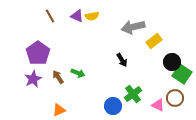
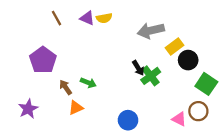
black circle: (172, 62) -> (188, 60), moved
purple star: (33, 79) -> (28, 109), moved
green cross: (133, 94) -> (151, 76), moved
orange triangle: (59, 110) -> (76, 108), moved

